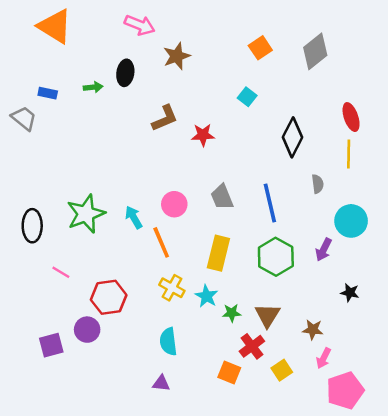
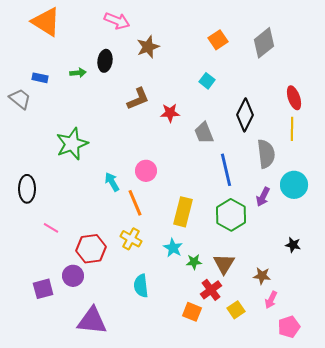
gray semicircle: (318, 184) -> (266, 154), size x1.8
gray trapezoid: (222, 197) -> (204, 133), moved
green star: (86, 214) -> (72, 144), moved
purple arrow: (324, 250) -> (263, 197), moved
yellow cross: (172, 288) -> (131, 239), moved
purple triangle: (161, 383) -> (92, 321), moved, size x2.0
pink pentagon: (345, 390) -> (289, 327), size x0.7

